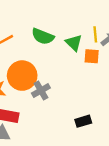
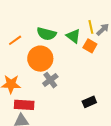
orange square: (92, 56) -> (90, 46), turned 32
orange circle: (22, 76) -> (40, 59), moved

